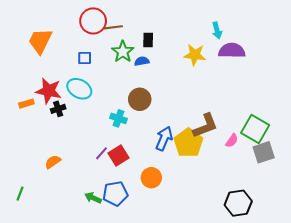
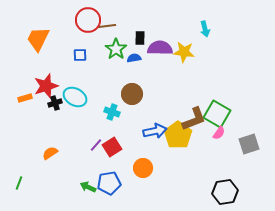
purple semicircle: (232, 51) -> (160, 48), moved
cyan ellipse: (79, 89) -> (75, 97), moved
red star: (49, 91) -> (46, 86), turned -30
green square: (255, 129) -> (217, 114), moved
blue arrow: (164, 139) -> (155, 131), turned 55

